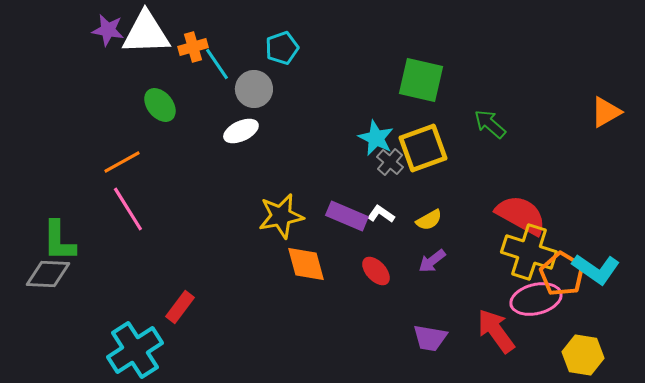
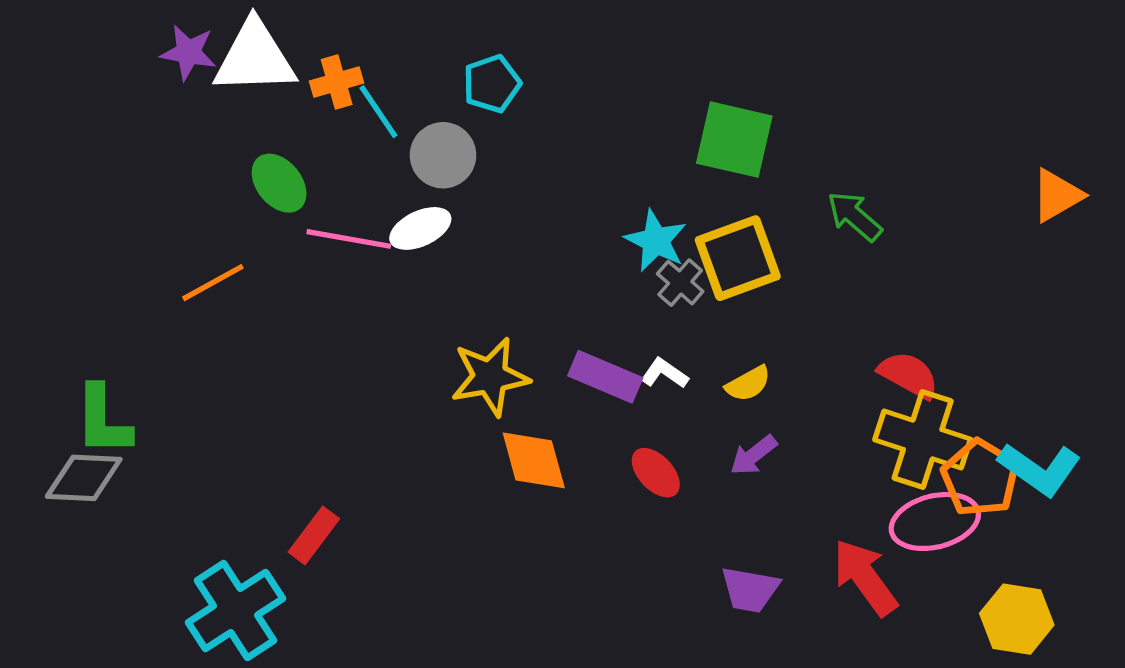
pink line: (128, 209) -> (349, 239), moved, turned -48
red semicircle: (521, 215) -> (909, 375), size x0.7

